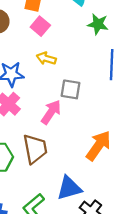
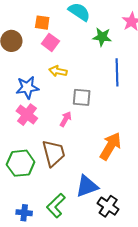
pink arrow: (51, 112) -> (66, 119), size x0.7

